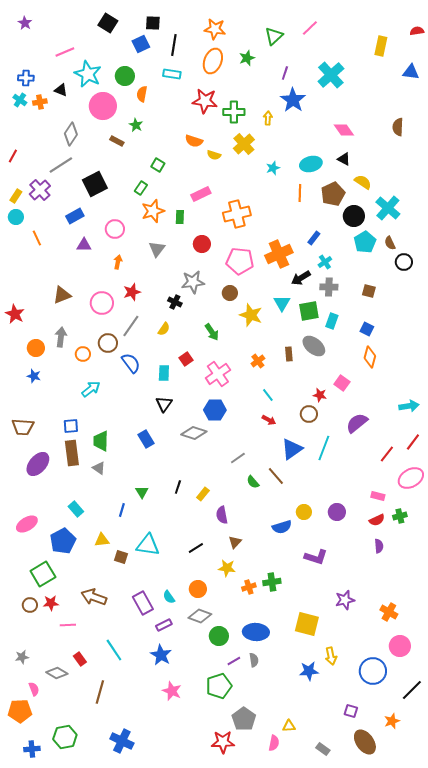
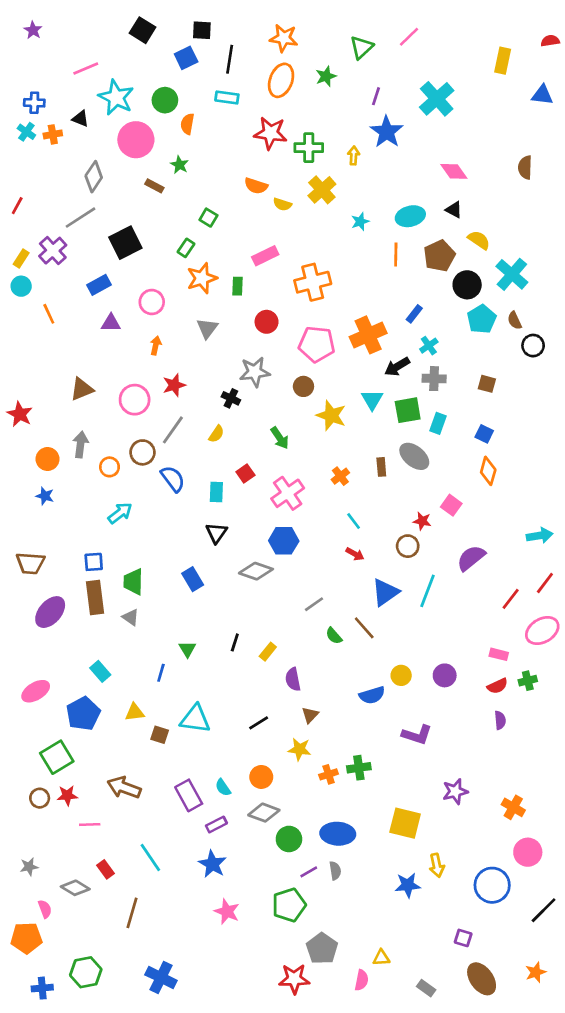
orange star: (392, 721) -> (536, 972), moved

